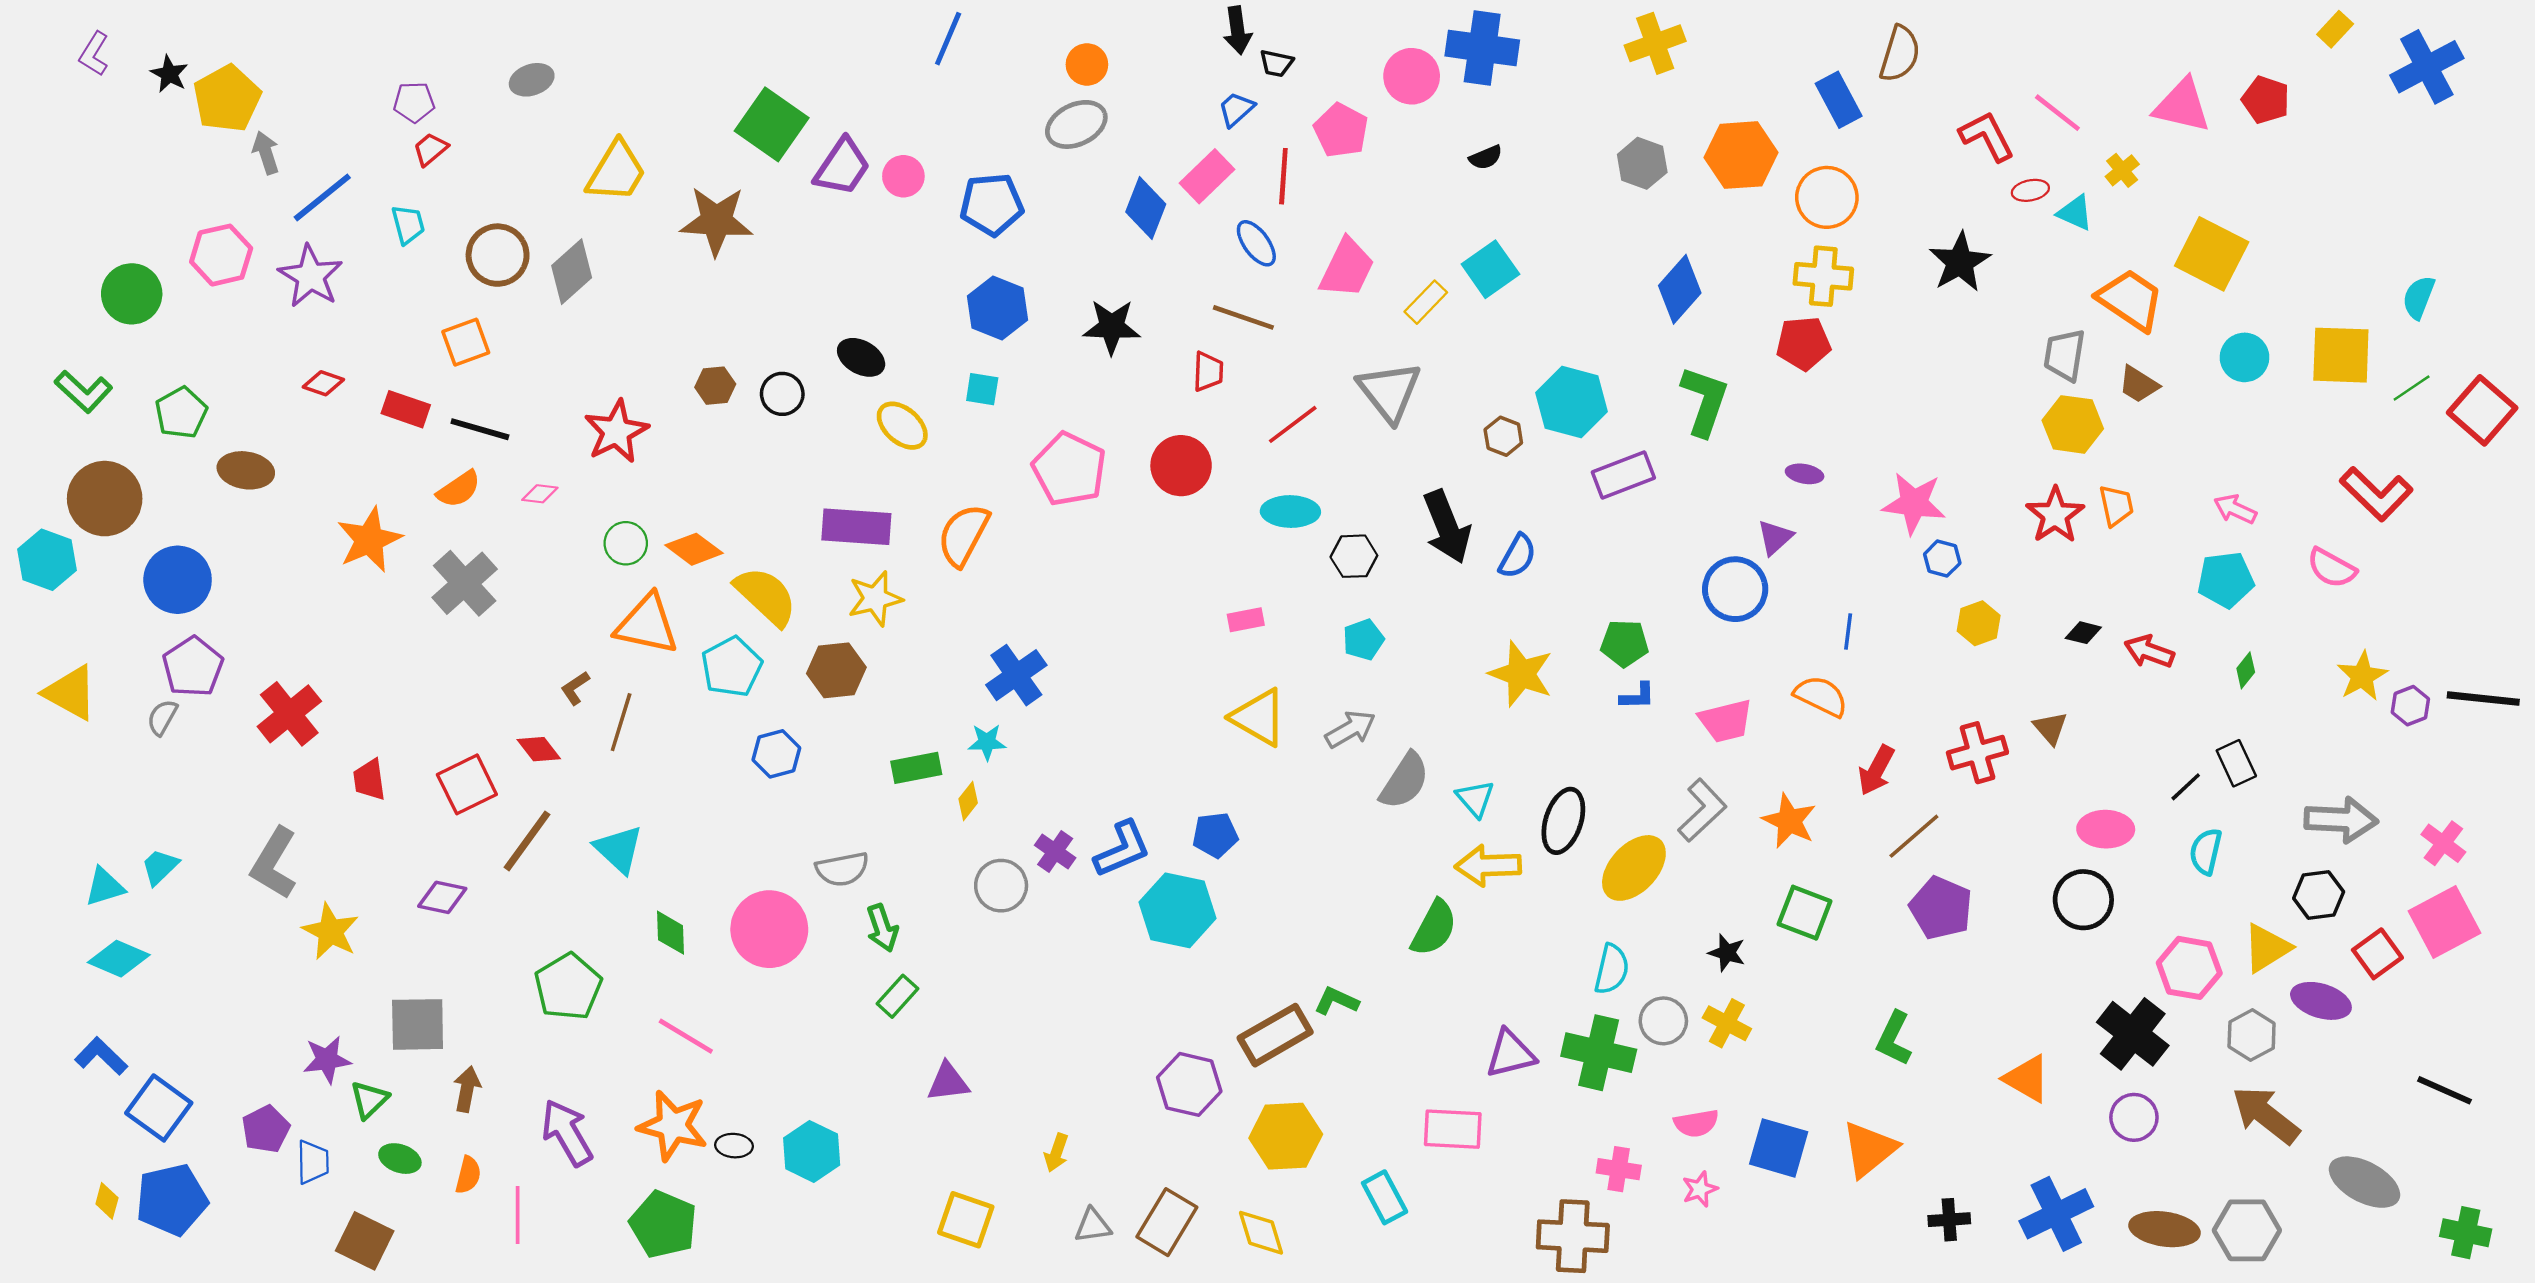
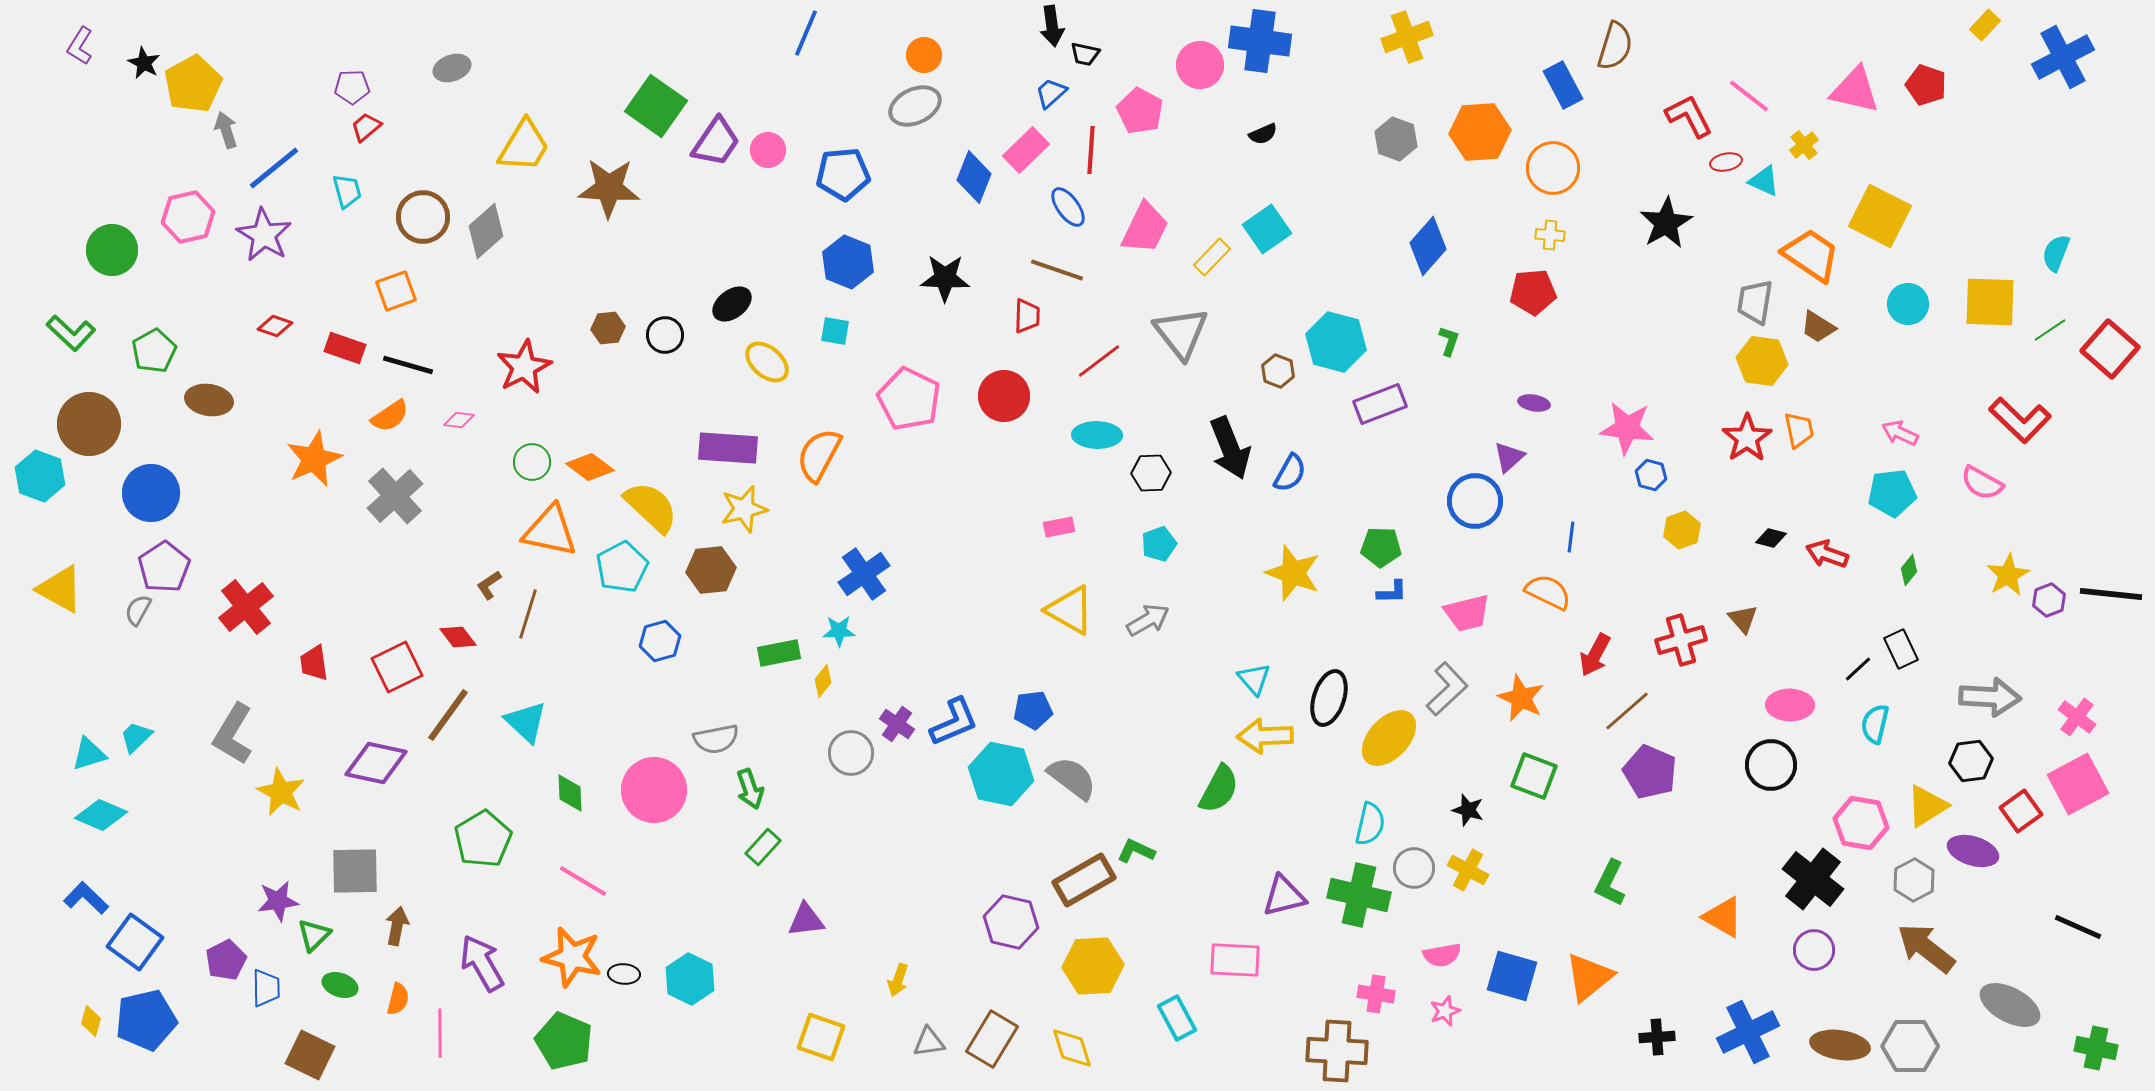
yellow cross: (1823, 276) -> (1550, 235), size x0.6
black ellipse: (861, 357) -> (732, 304), turned -66
green L-shape: (1705, 401) -> (1449, 341), size x0.5
gray semicircle: (1405, 781) -> (1072, 778), moved, turned -86
purple diamond: (442, 897) -> (376, 763), size x1.5

